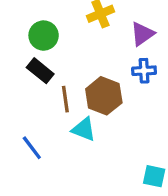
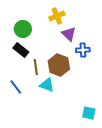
purple triangle: (142, 34) -> (69, 34), moved, turned -42
blue line: (32, 148) -> (16, 87), moved

